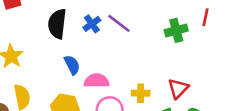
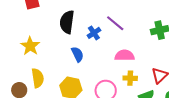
blue cross: (92, 24) -> (94, 33), moved
pink semicircle: (97, 81) -> (125, 55), moved

